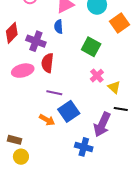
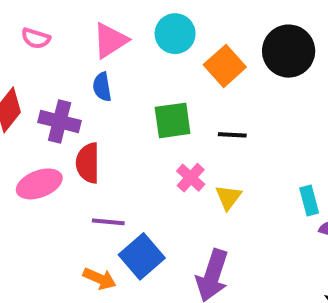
green square: (91, 47) -> (173, 120), turned -30
yellow triangle: (114, 87) -> (228, 197), turned 32
black line: (121, 109) -> (232, 135), moved

